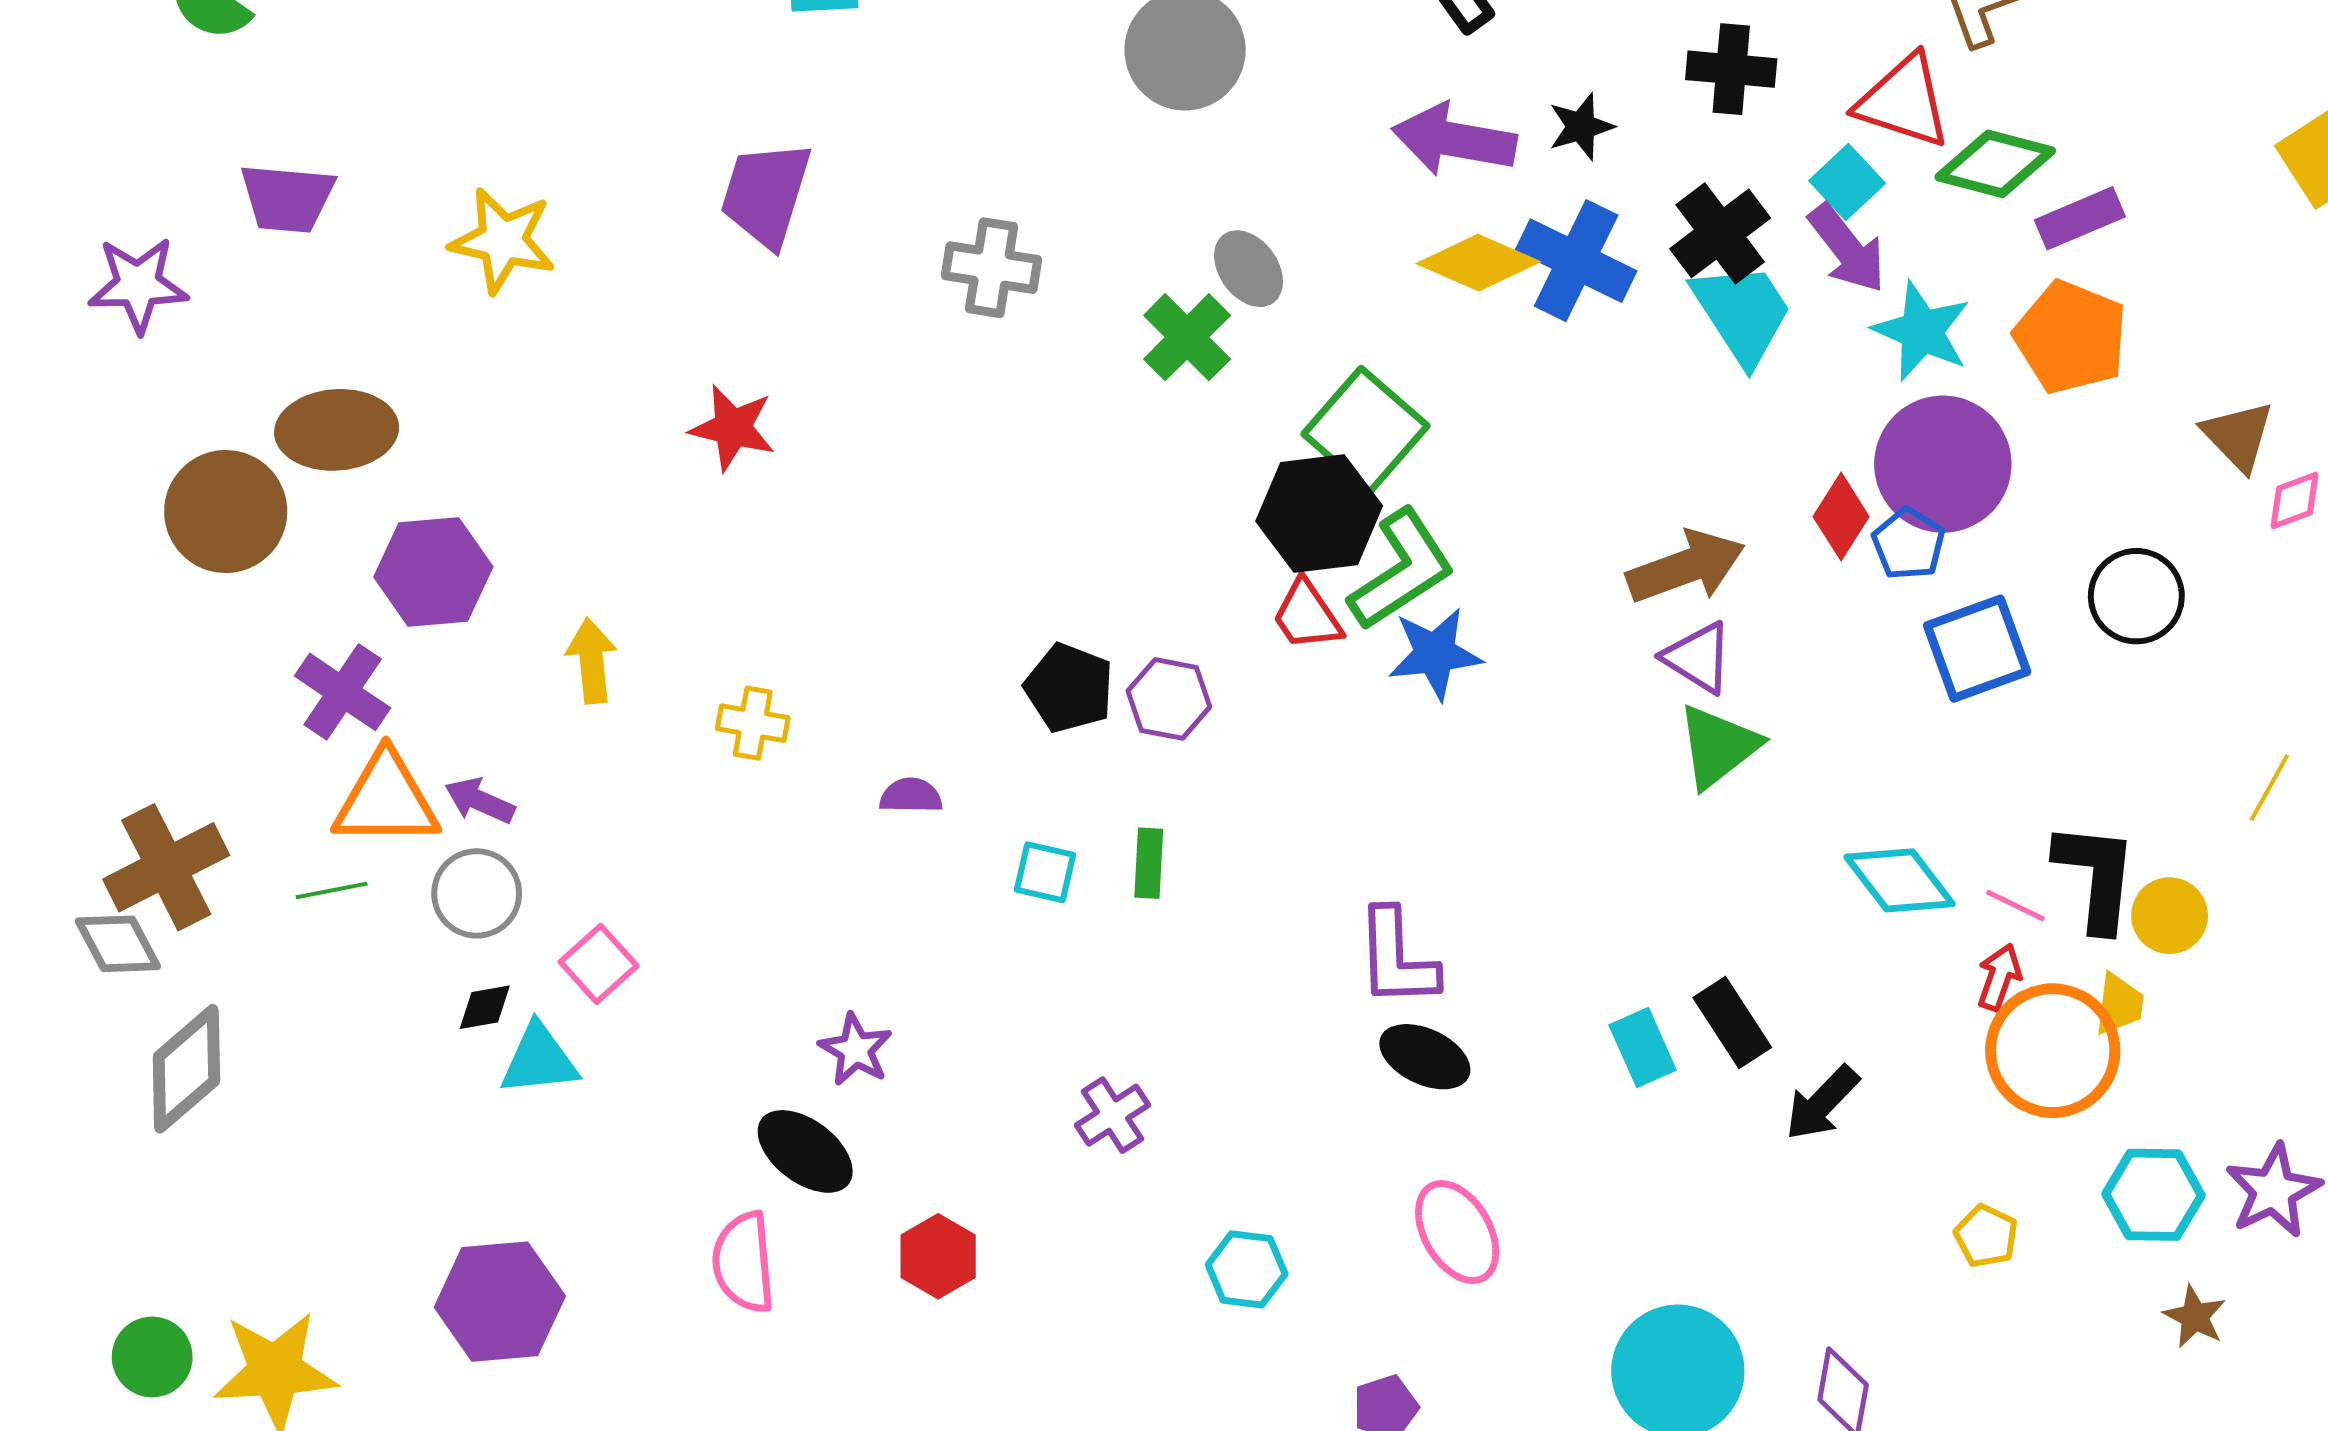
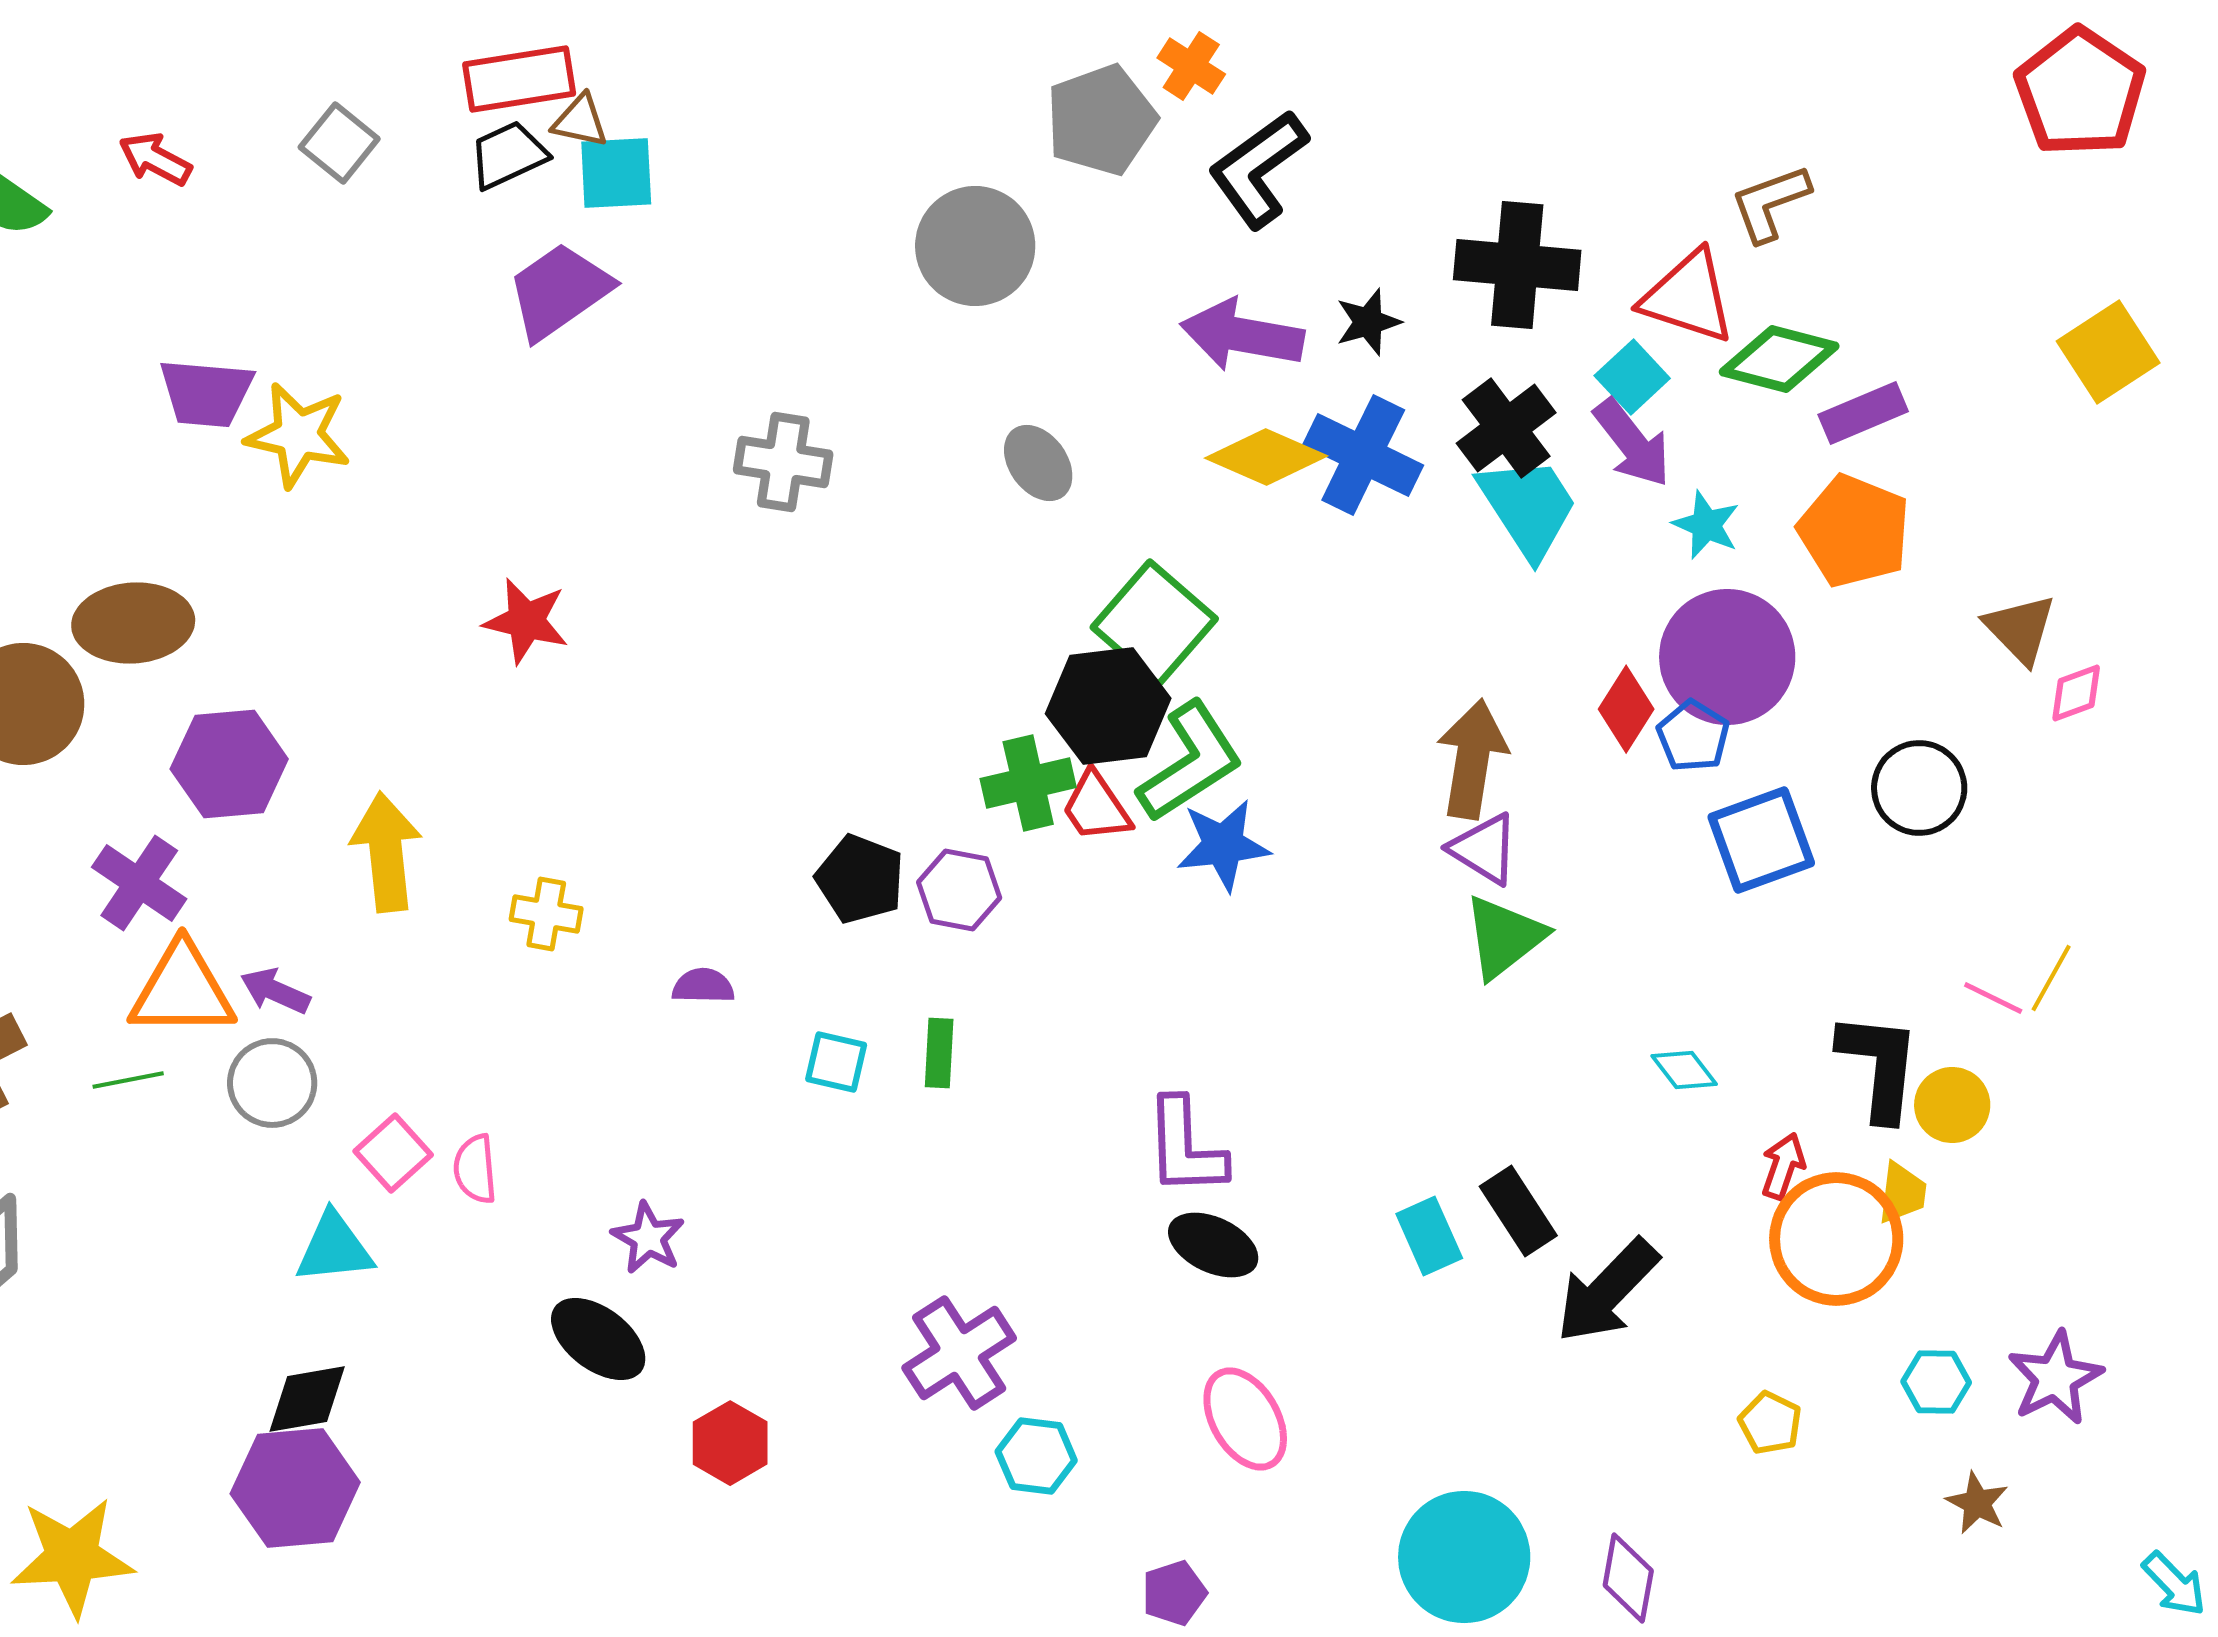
black cross: (1731, 69) -> (1517, 265), size x1.4
purple trapezoid: (766, 194) -> (559, 291), moved, turned 38
purple trapezoid: (287, 198) -> (206, 393), moved
cyan star: (1922, 331) -> (1706, 525), size x0.7
green cross: (1187, 337) -> (1028, 783), moved, turned 32
brown arrow: (1686, 567) -> (1472, 759), turned -61
yellow arrow: (592, 661) -> (386, 852), size x1.4
cyan diamond: (1900, 880) -> (1684, 1070), size x0.6
pink line: (2015, 906) -> (1993, 998), moved
black diamond: (485, 1007) -> (307, 1399), moved, size x1.5
black arrow: (1822, 1103) -> (1607, 1291), size x1.4
purple cross: (1112, 1115) -> (959, 1353), moved, size x1.5
cyan hexagon: (2153, 1195) -> (1936, 1382), size x0.7
pink semicircle: (744, 1262) -> (475, 1169), moved, size x0.7

